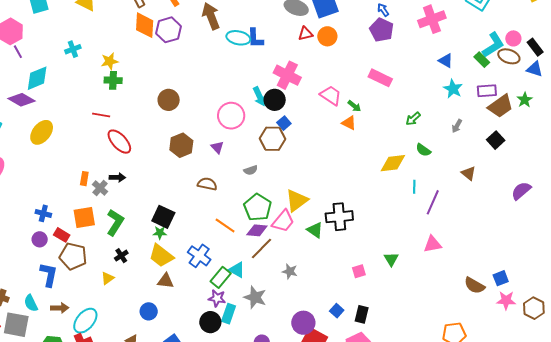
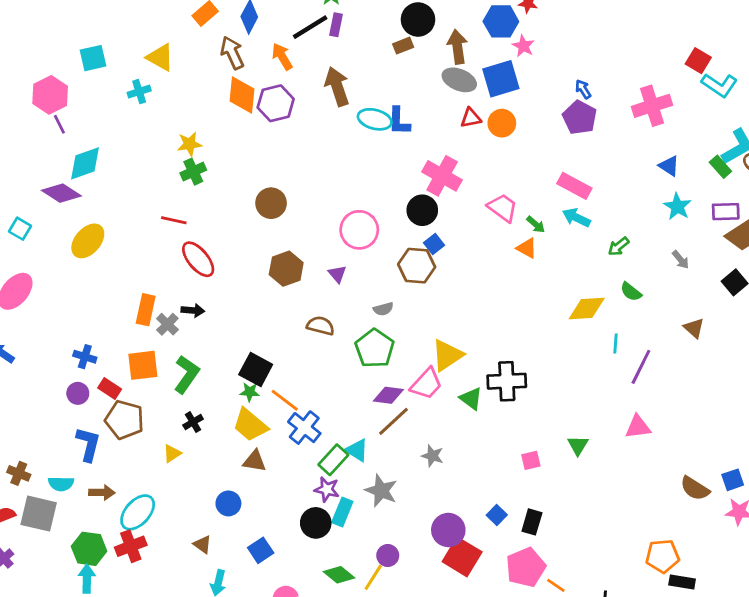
cyan cross: (73, 49) -> (139, 92), moved
green cross: (113, 80) -> (193, 172), turned -30
cyan arrow: (260, 96) -> (576, 218), moved, turned 138
gray arrow: (457, 126) -> (681, 260), turned -72
orange rectangle: (84, 179) -> (146, 310), size x1.5
green pentagon: (258, 207) -> (375, 348), moved
orange line: (225, 226) -> (285, 400), moved
cyan semicircle: (31, 303) -> (61, 484), turned -66

